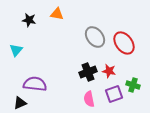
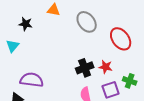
black star: (29, 20) -> (26, 24), moved
gray ellipse: (95, 37) -> (87, 22), moved

